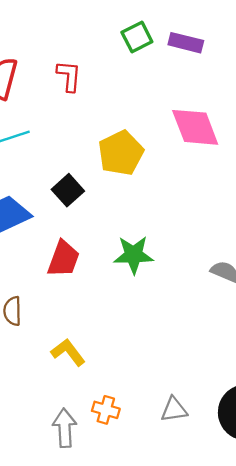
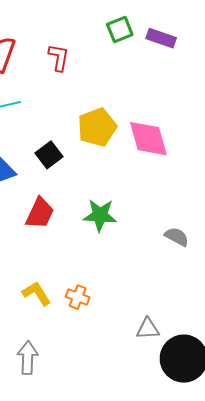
pink diamond: (195, 127) -> (148, 139), moved
orange cross: (106, 410) -> (78, 297), moved
gray triangle: (174, 410) -> (148, 329), moved

